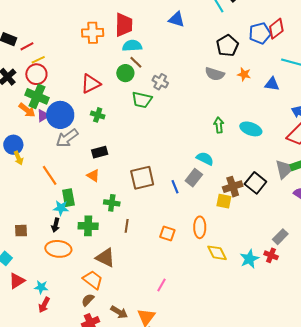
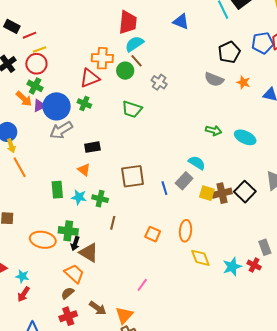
orange cross: (93, 33) -> (102, 58), moved
cyan semicircle: (132, 46) -> (134, 44), turned -36
green cross: (37, 96) -> (35, 86), size x0.7
green trapezoid: (142, 100) -> (132, 109), moved
green cross: (98, 115) -> (84, 104), moved
green arrow: (219, 125) -> (214, 131), turned 105
orange line: (50, 175) -> (20, 167), moved
yellow square: (224, 201) -> (207, 193), moved
cyan star: (61, 208) -> (79, 197), moved
black arrow: (56, 225) -> (75, 243), moved
green cross: (88, 226) -> (68, 231), moved
gray rectangle: (280, 237) -> (265, 247), turned -70

